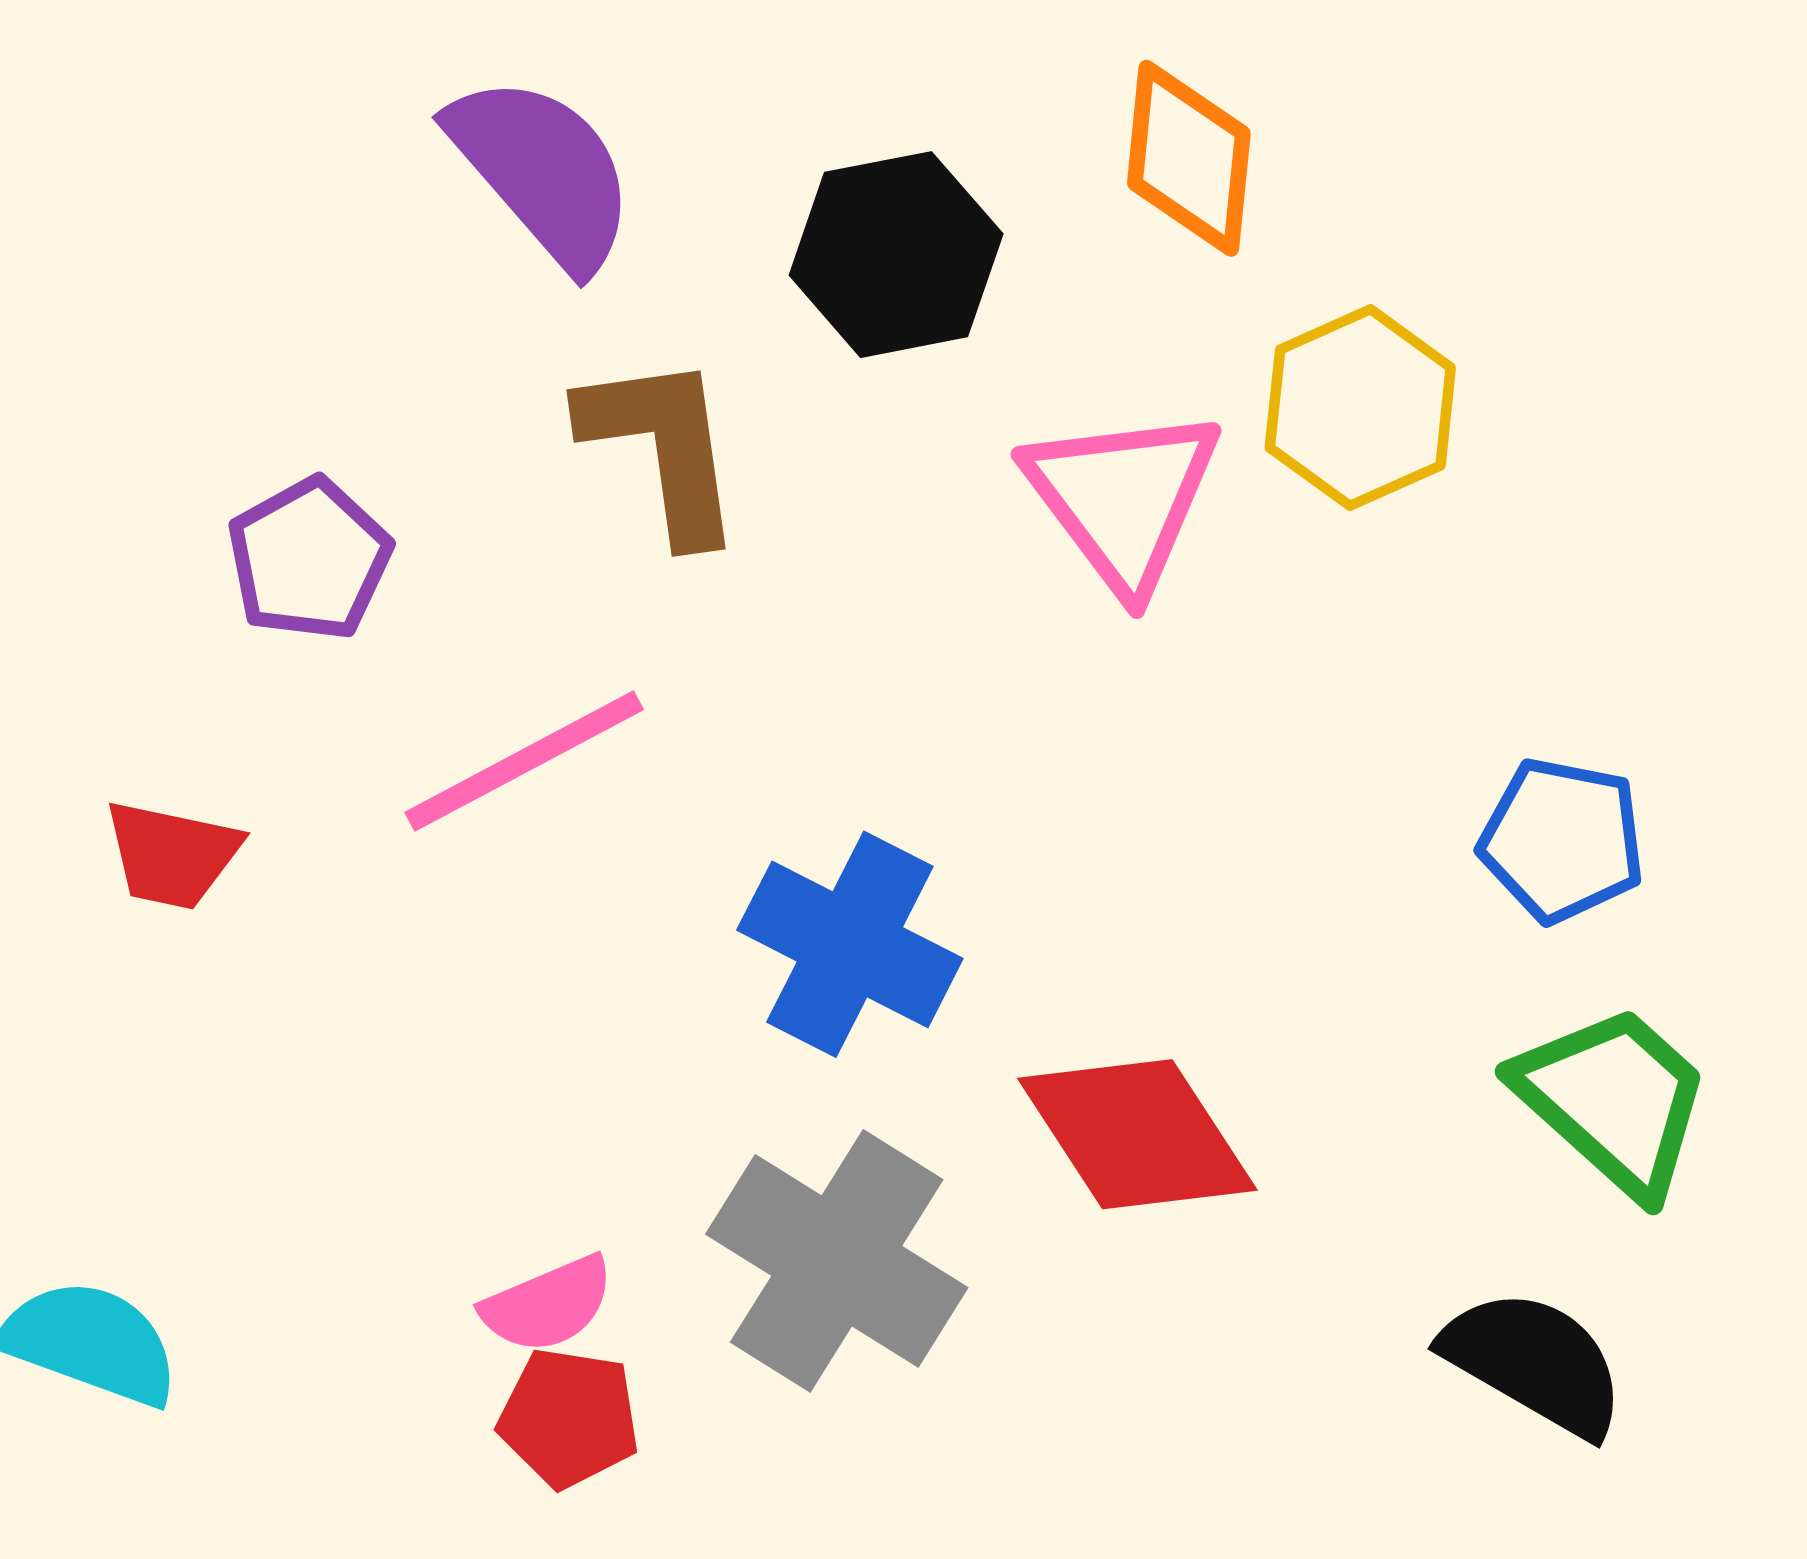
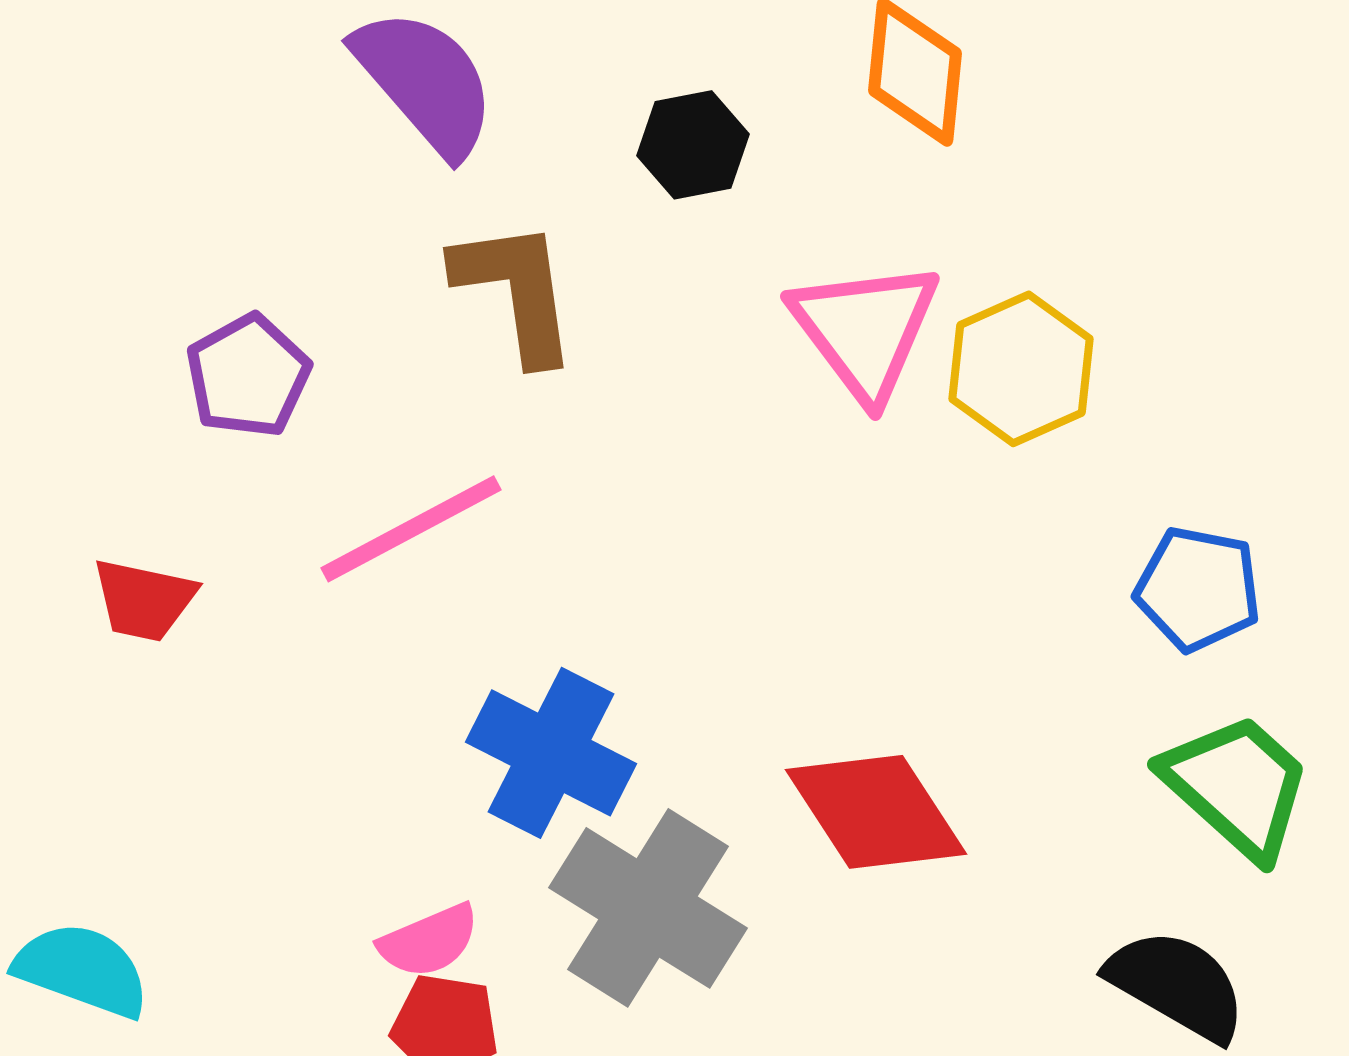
black hexagon: (896, 255) -> (693, 145), size x0.7
yellow hexagon: (1360, 408) -> (1021, 369), moved
blue cross: (850, 944) -> (551, 753), moved

